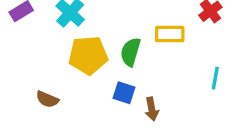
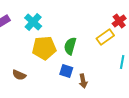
yellow rectangle: (170, 34) -> (105, 37), moved, turned -36

